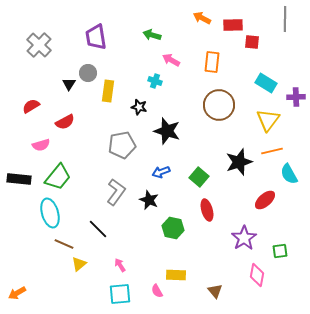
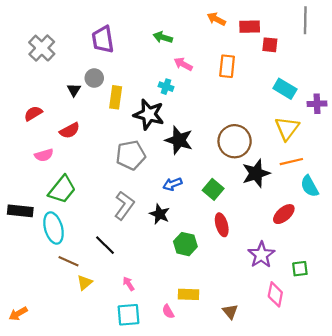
brown circle: (219, 105) -> (235, 141), moved
black star: (139, 107) -> (149, 114), size x1.8
black rectangle: (19, 179) -> (20, 211), moved

